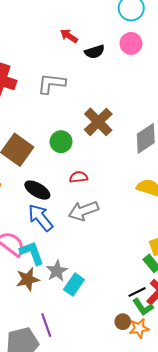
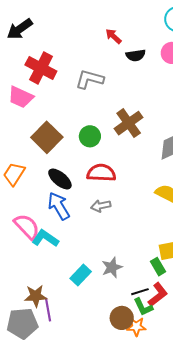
red semicircle: (78, 177) -> (101, 173), size x1.6
gray arrow: (83, 211) -> (101, 206), size x0.7
cyan L-shape: (32, 253) -> (45, 238), turned -44
gray star: (57, 271) -> (112, 267), moved
brown star: (28, 279) -> (36, 296), moved
brown circle: (123, 322) -> (122, 318), size x1.5

